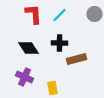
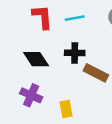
cyan line: (60, 15) -> (75, 18), turned 35
brown rectangle: (76, 59) -> (96, 73), turned 42

